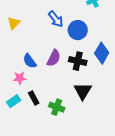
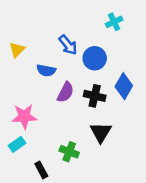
blue semicircle: (30, 61) -> (46, 70), moved, turned -42
pink star: (20, 78) -> (24, 116), size x1.5
black rectangle: (34, 98) -> (41, 170), moved

